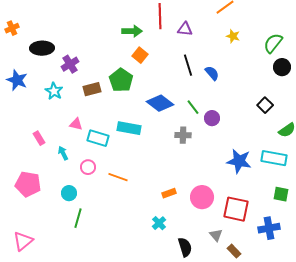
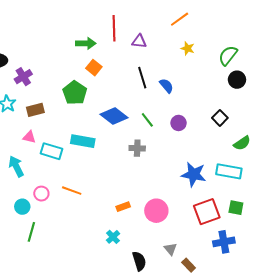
brown rectangle: (92, 89) -> (35, 110), moved
purple circle: (212, 118) -> (179, 123), moved
cyan arrow: (63, 153) -> (16, 166), size x1.5
pink circle: (88, 167) -> (41, 194), moved
red square: (236, 209) -> (207, 212), moved, turned -32

